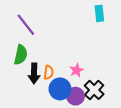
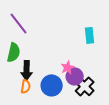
cyan rectangle: (99, 13) -> (90, 35), moved
orange semicircle: (49, 72) -> (26, 86), moved
purple circle: (75, 96) -> (75, 76), moved

